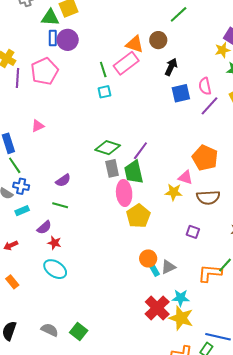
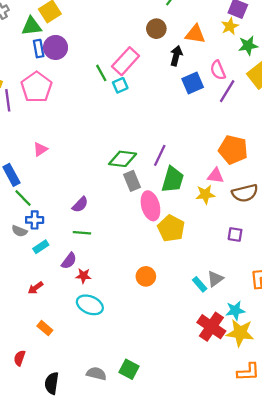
orange triangle: (135, 44) -> (195, 34), moved
cyan square: (104, 92) -> (120, 85), moved
green trapezoid: (134, 172) -> (173, 180), moved, turned -140
orange circle: (148, 258) -> (146, 276), moved

